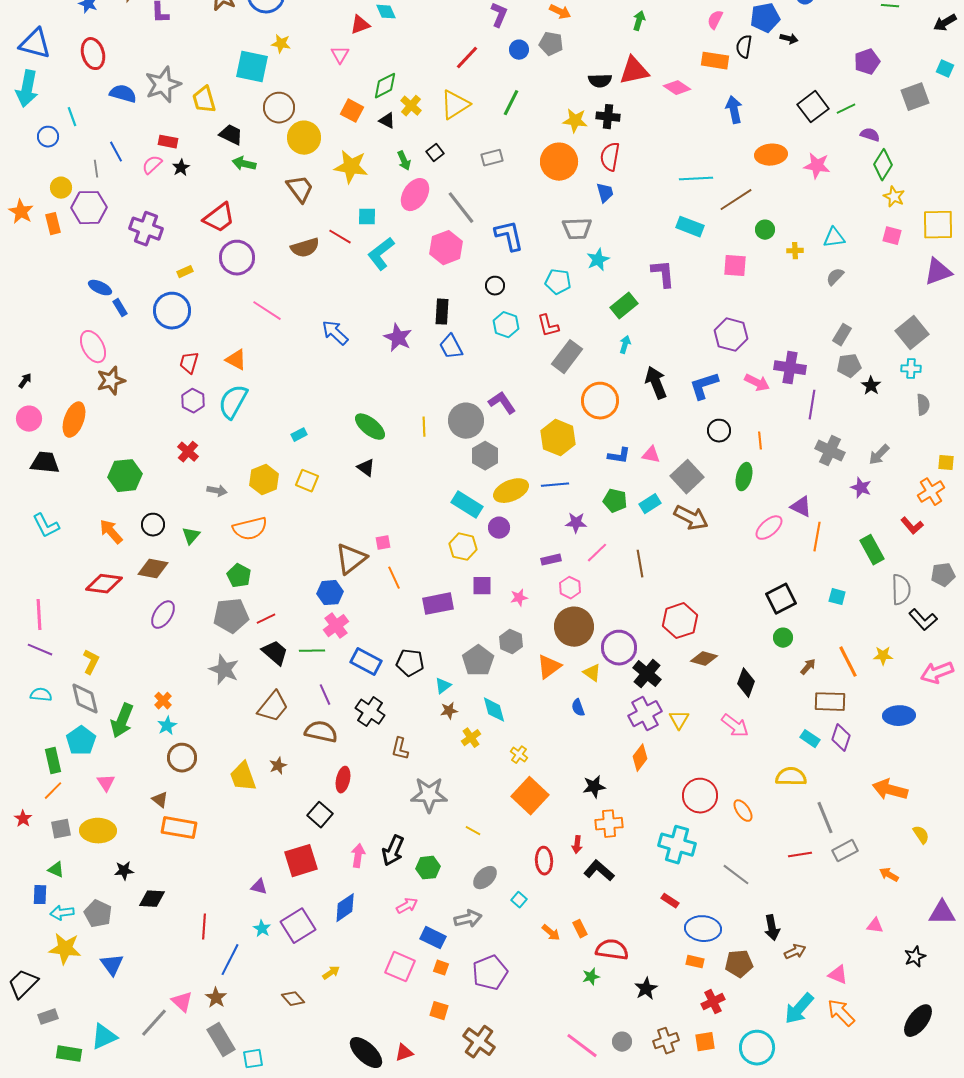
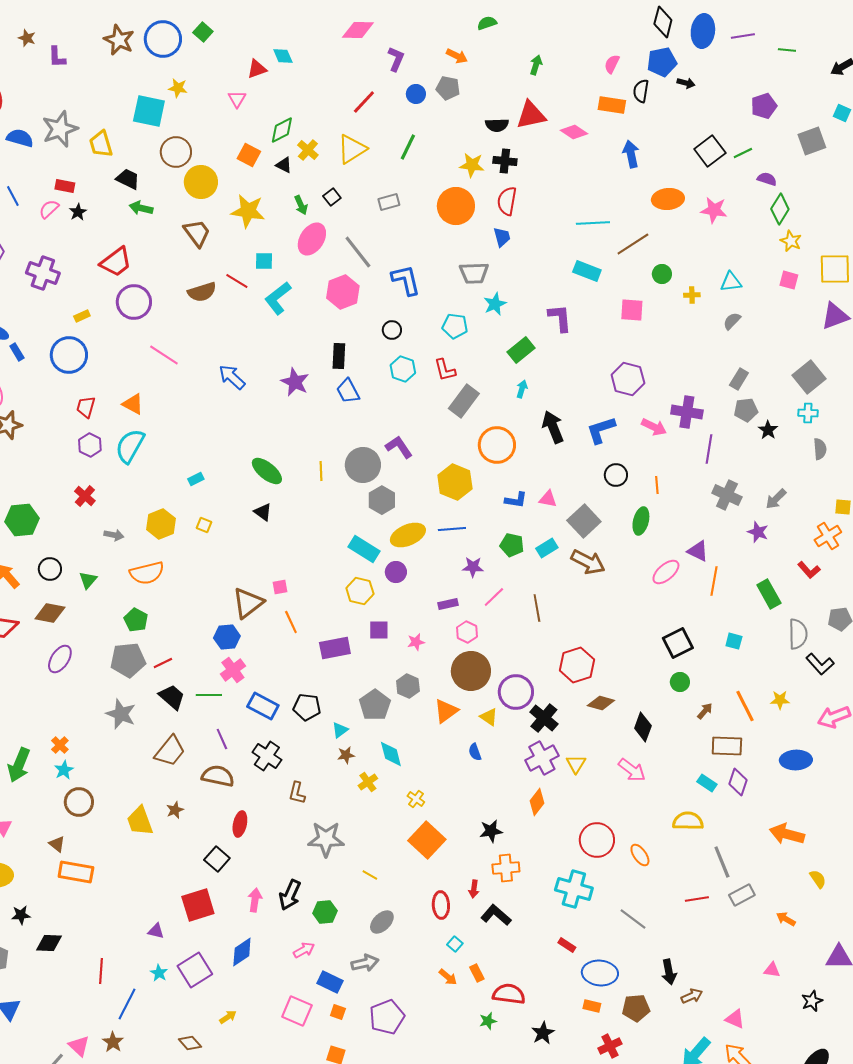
yellow square: (307, 481) -> (204, 525), size x0.7
cyan square: (519, 900) -> (455, 944), moved

